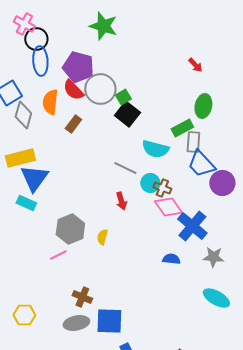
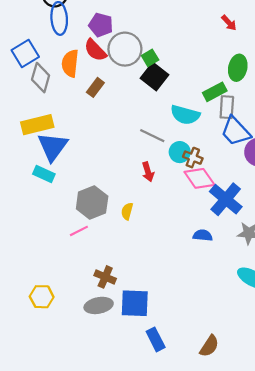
purple pentagon: (78, 67) -> (101, 25), size x0.7

